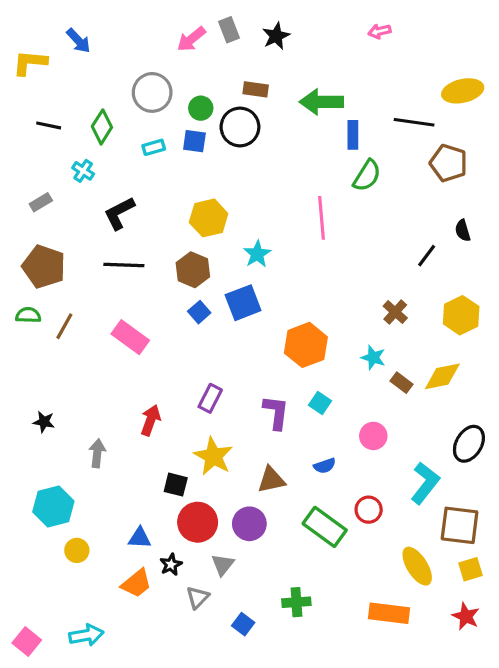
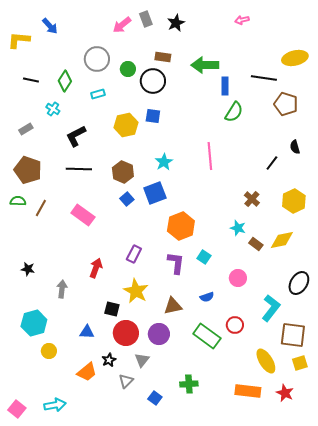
blue square: (194, 141) -> (153, 116), moved
yellow hexagon: (209, 218) -> (126, 125), moved
pink line: (322, 218) -> (210, 156), moved
orange hexagon: (306, 345) -> (181, 226), moved
blue triangle: (140, 538) -> (87, 332), moved
red star: (466, 616) -> (285, 393), moved

